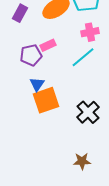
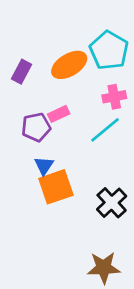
brown star: (82, 161) -> (104, 268), size x1.4

